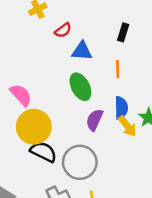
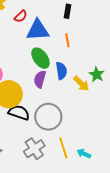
blue triangle: (82, 51) -> (38, 30), size x1.4
blue semicircle: (121, 108) -> (61, 71), moved
purple semicircle: (95, 120) -> (40, 79), moved

